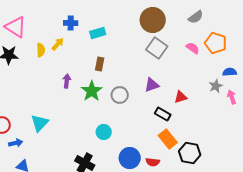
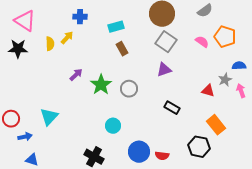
cyan rectangle: (98, 33) -> (116, 27), moved
brown rectangle: (100, 64) -> (122, 49), moved, turned -40
purple arrow: (67, 81) -> (76, 75), turned 40
purple triangle: (152, 85) -> (164, 70), moved
red triangle: (181, 97) -> (208, 91), moved, turned 32
orange rectangle: (168, 139) -> (216, 125), moved

